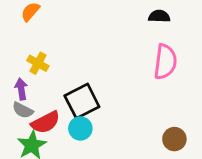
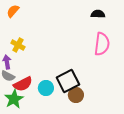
black square: (82, 101) -> (68, 81), moved
brown circle: (174, 139) -> (76, 95), moved

